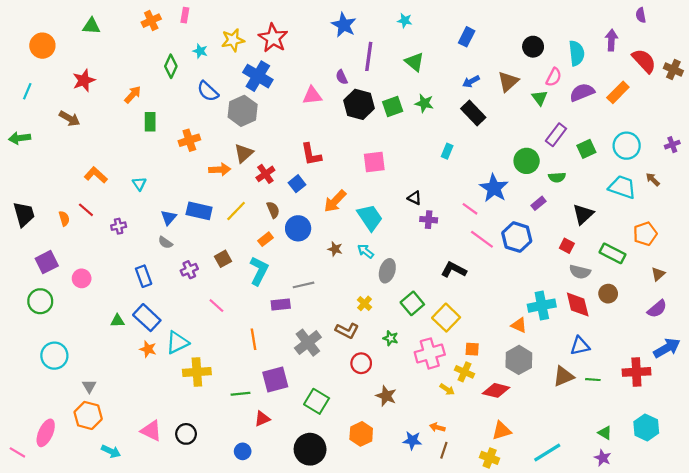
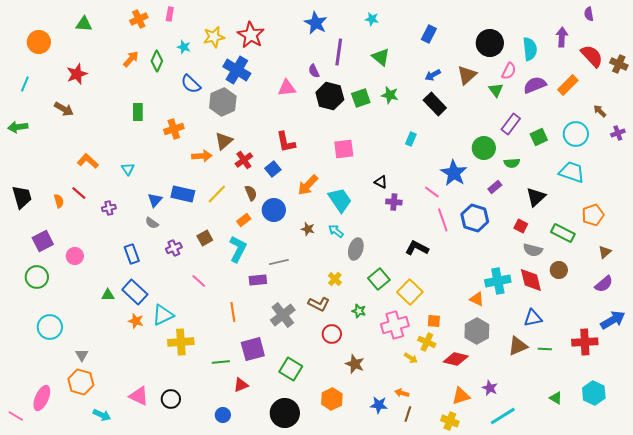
black circle: (533, 47) -> (490, 43), size x1.4
orange arrow: (133, 95) -> (131, 59), moved
brown arrow: (653, 179) -> (600, 111), moved
pink line: (482, 239) -> (443, 220), turned 35
purple star: (603, 458) -> (490, 388), moved

